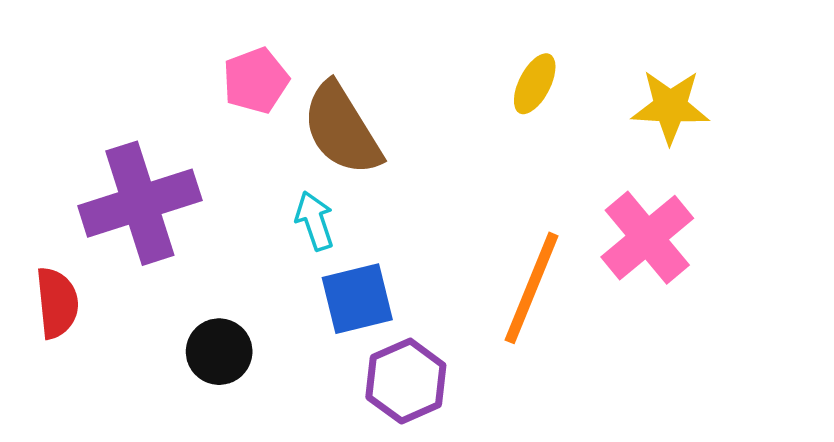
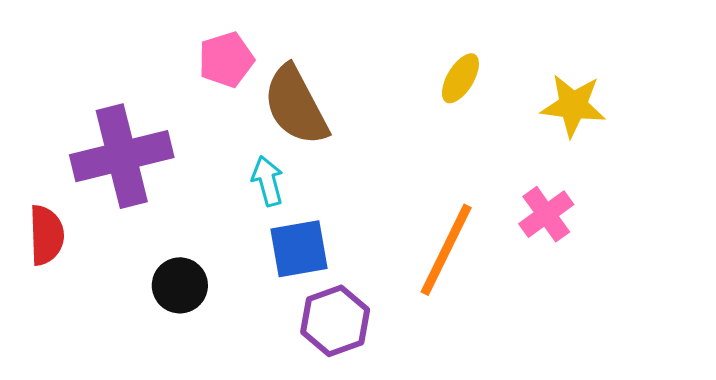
pink cross: (647, 238) -> (546, 214), size x0.7

